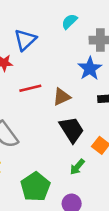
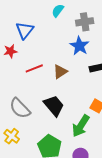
black trapezoid: (72, 130) -> (54, 106), moved
green arrow: (77, 167) -> (81, 126), size x1.6

